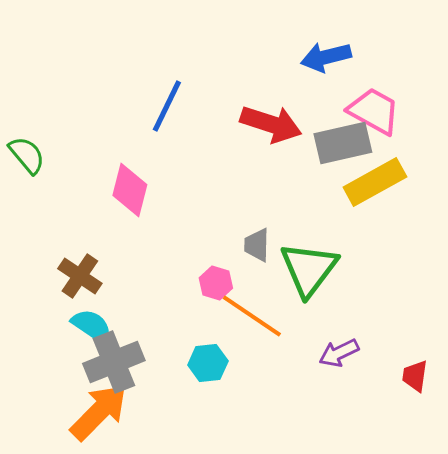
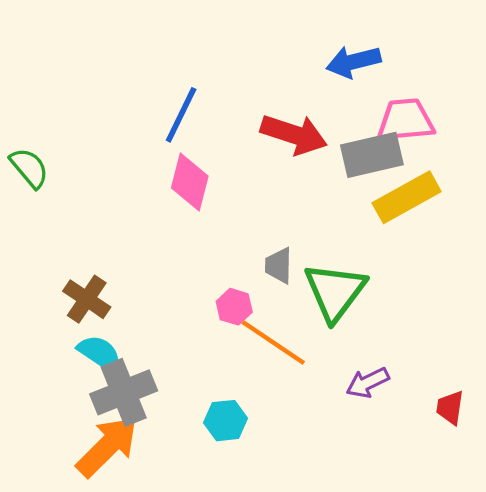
pink trapezoid: (374, 111) -> (406, 120), turned -34
pink diamond: (130, 190) -> (190, 182), moved
cyan hexagon: (208, 363) -> (226, 421), moved

